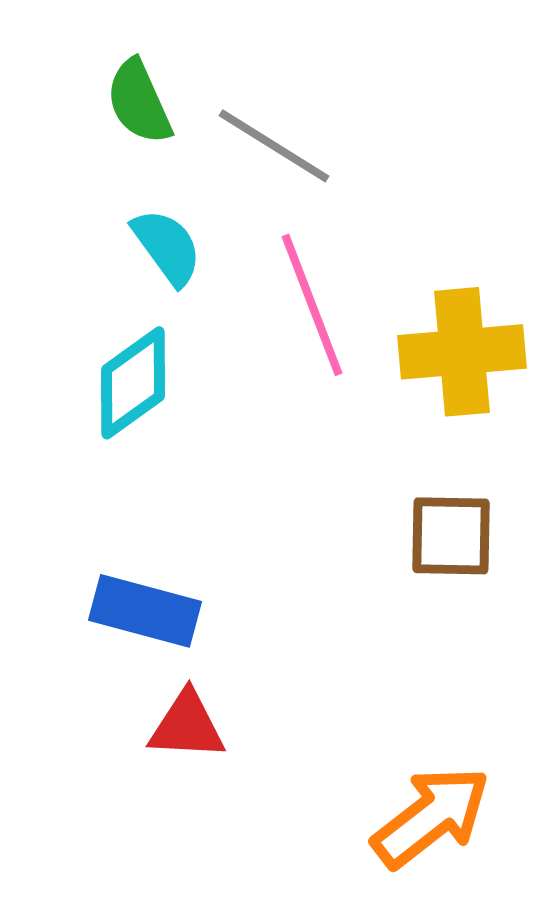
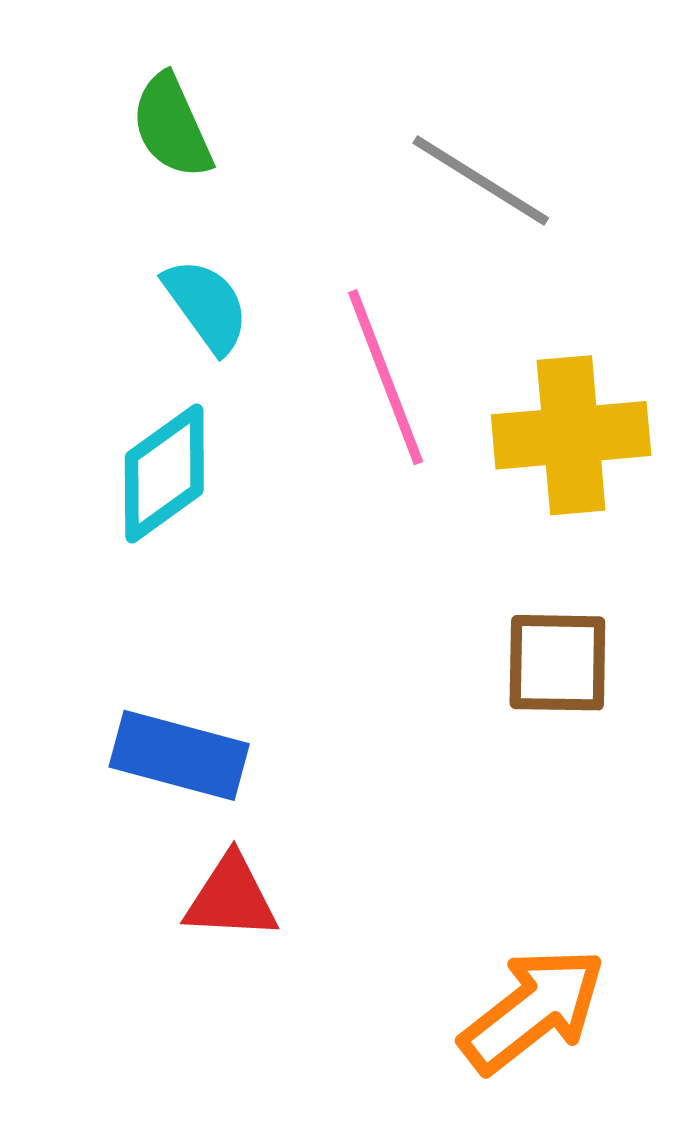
gray line: (274, 146) -> (481, 181), moved

